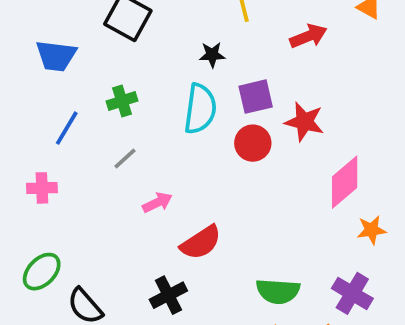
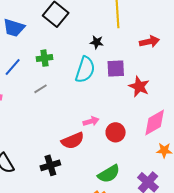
red circle: (253, 143) -> (116, 132), moved
pink arrow: (157, 202) -> (91, 121), moved
green semicircle: (278, 291) -> (109, 174), turned -45

